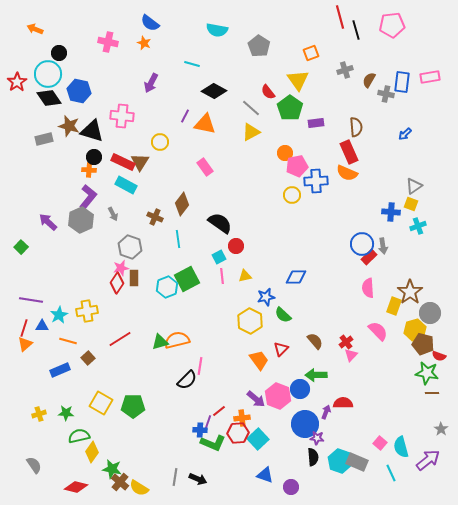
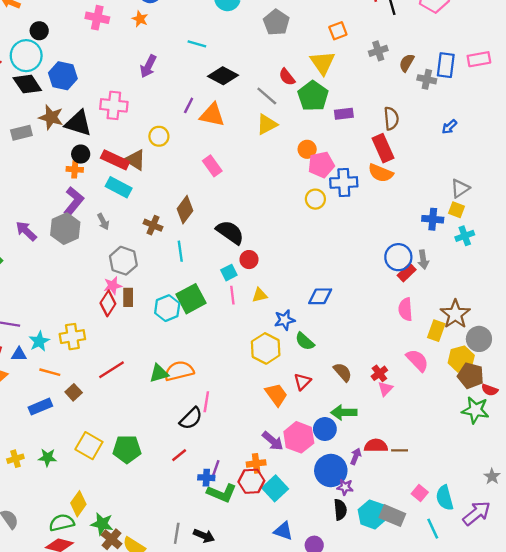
brown triangle: (140, 162) -> (135, 160), turned -30
brown line: (432, 393) -> (400, 450), moved
red line: (219, 411) -> (179, 455), moved
green semicircle: (79, 436) -> (62, 523), moved

